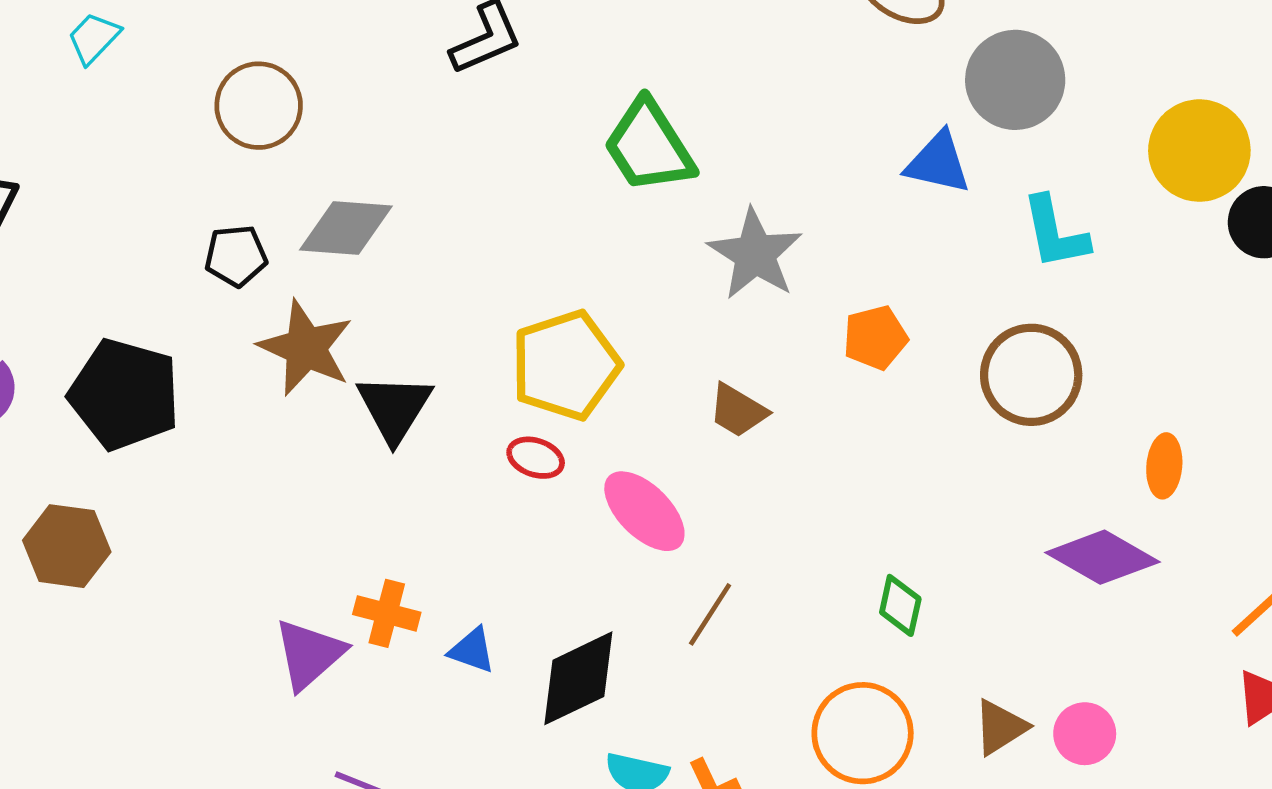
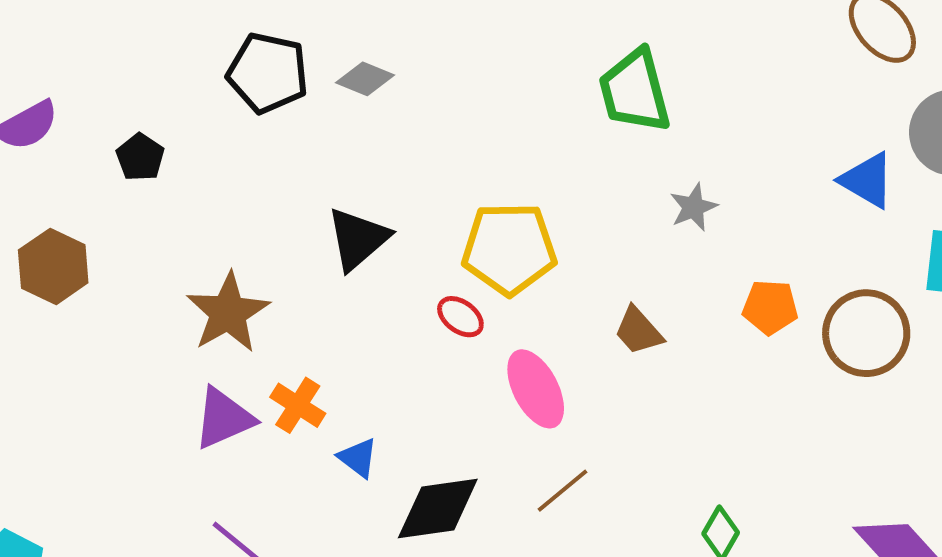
gray diamond: (346, 228) -> (365, 79), size x0.7
gray star: (755, 254) -> (693, 207), size x0.6
black pentagon: (236, 256) -> (268, 73), size x1.5
brown star: (306, 348) -> (228, 313), moved
brown circle: (1031, 375) -> (866, 333), moved
black pentagon: (124, 394) -> (140, 157), size x0.5

